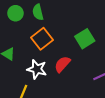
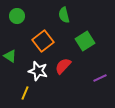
green semicircle: (38, 12) -> (64, 15), moved

